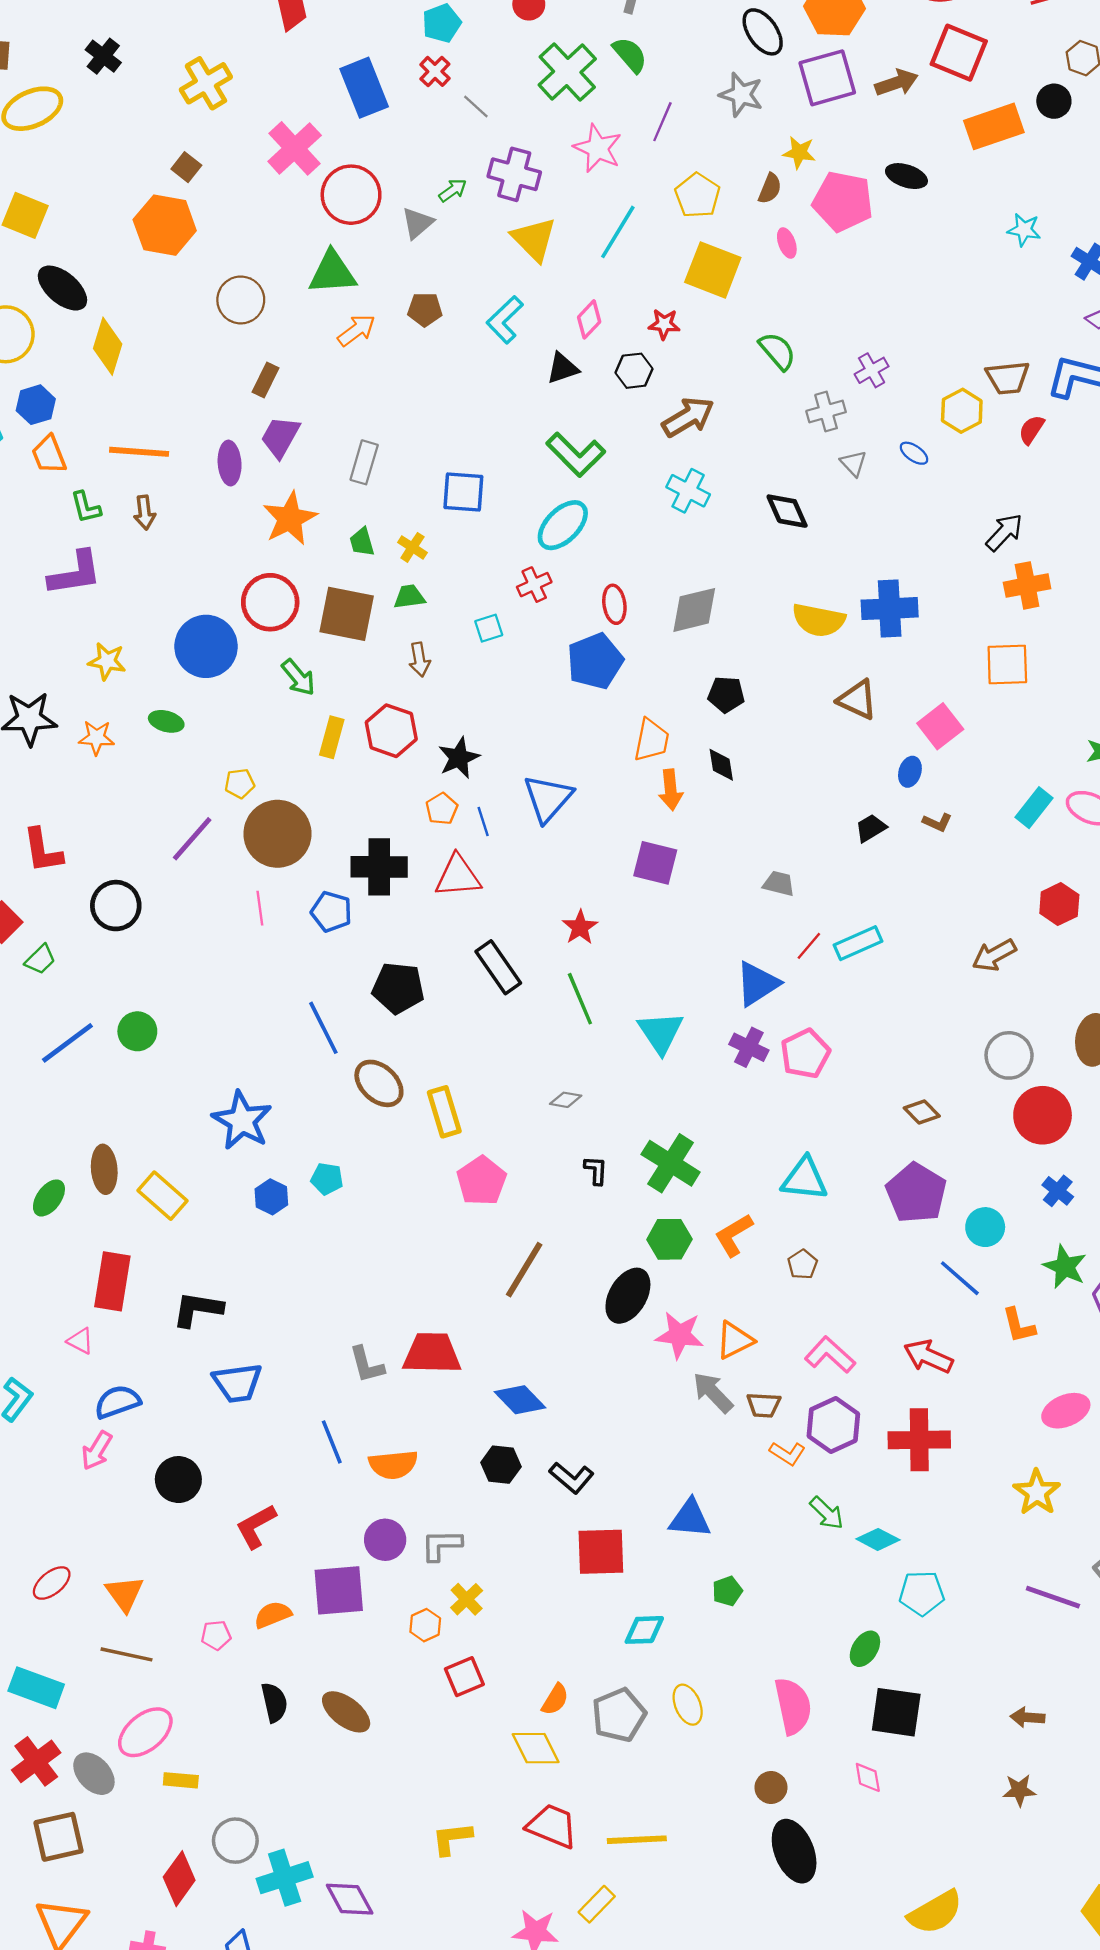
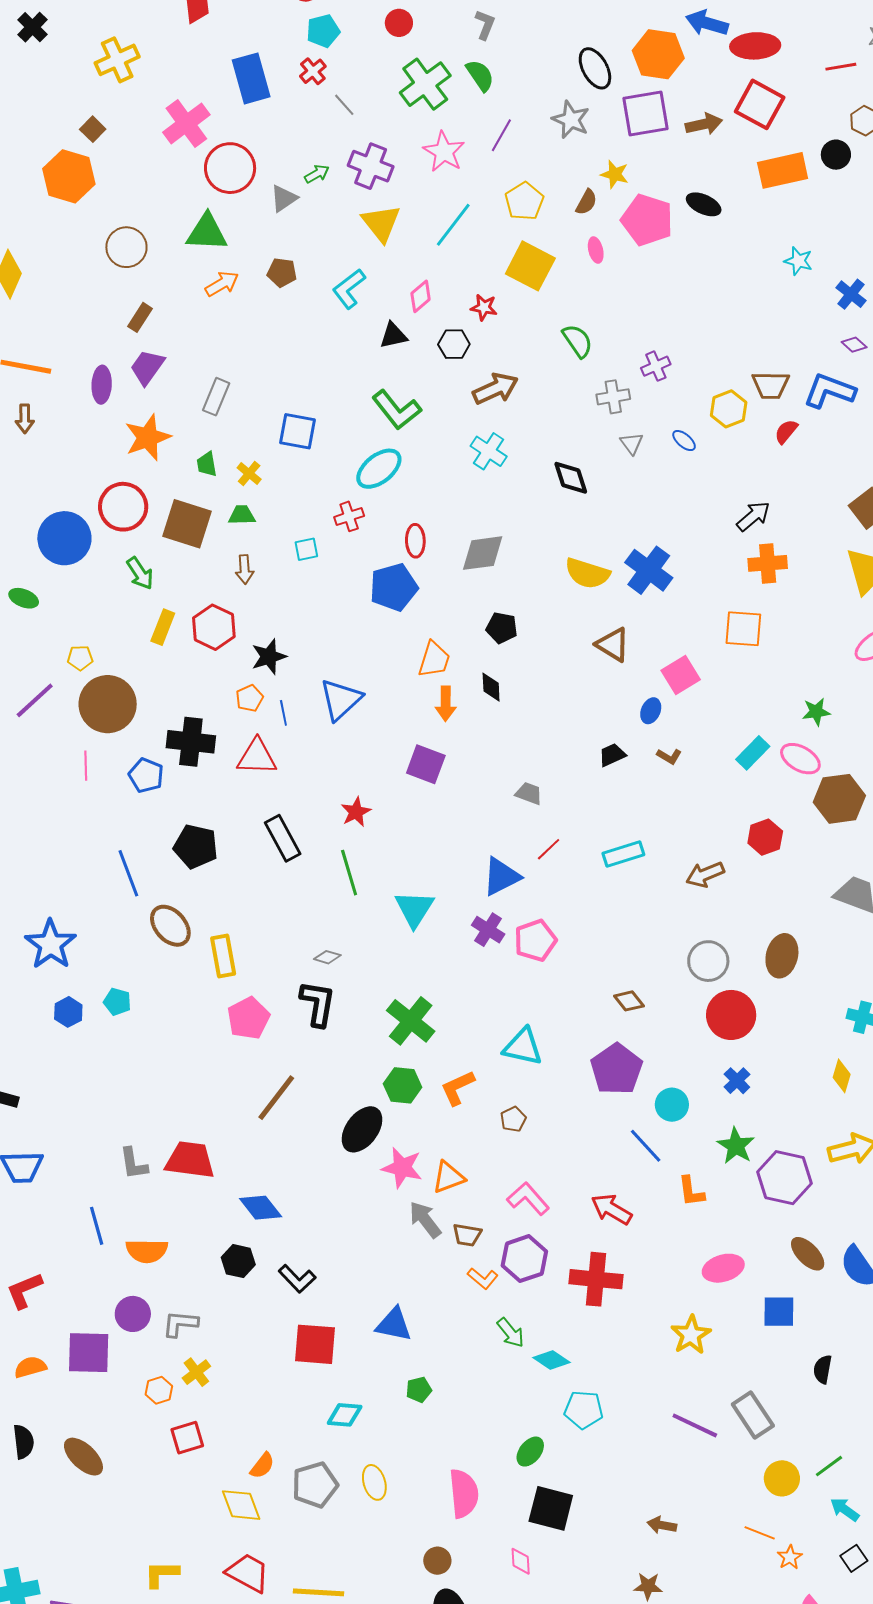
blue cross: (890, 609) -> (649, 570), turned 33
cyan rectangle: (858, 943) -> (623, 854), moved
black L-shape: (596, 1170) -> (318, 1004), moved, size x1.8

